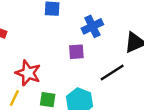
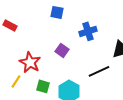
purple square: (76, 52) -> (62, 50), moved, turned 32

